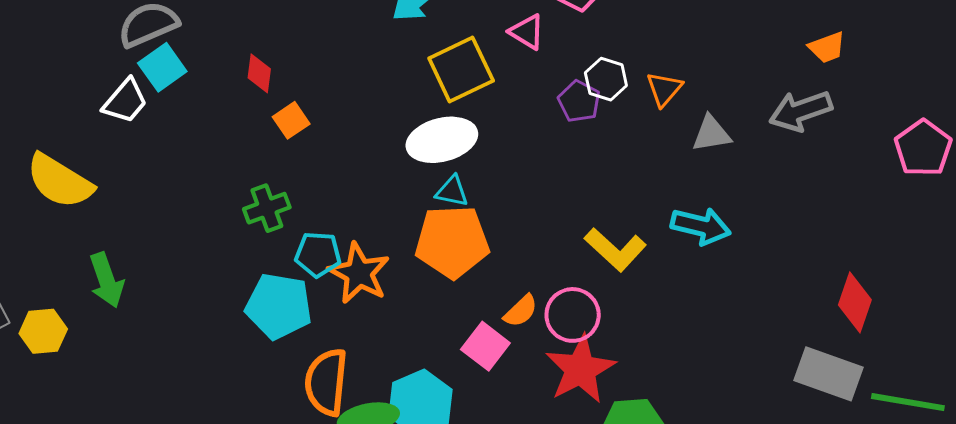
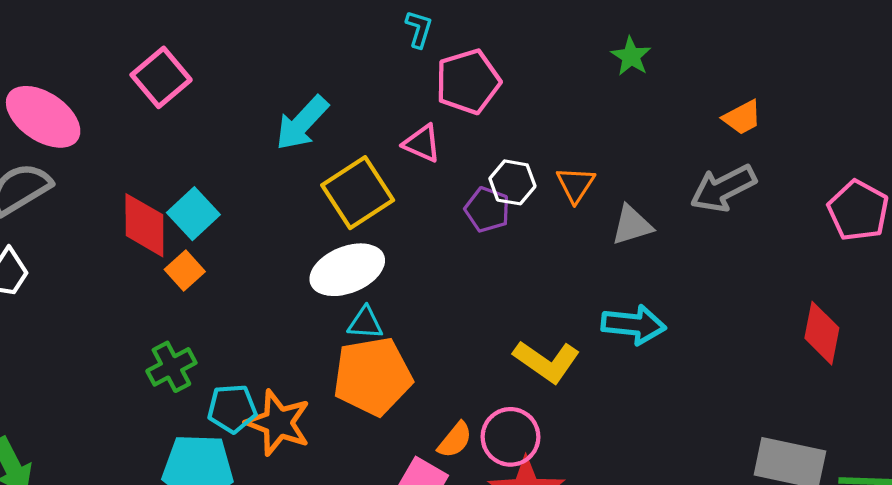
cyan square: (162, 67) -> (193, 214), moved
red diamond: (259, 73) -> (144, 225), size x1.6
red diamond: (855, 302) -> (822, 333), moved

